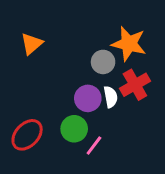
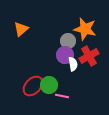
purple circle: (88, 98) -> (65, 55), moved
red ellipse: (27, 135) -> (33, 86), moved
pink line: (94, 145) -> (62, 96), turned 64

